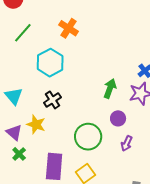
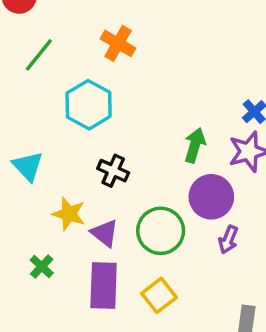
black cross: (52, 100) -> (113, 171), moved, turned -30
purple circle: (118, 118) -> (211, 197), size x1.6
purple triangle: (14, 132) -> (105, 233), moved

